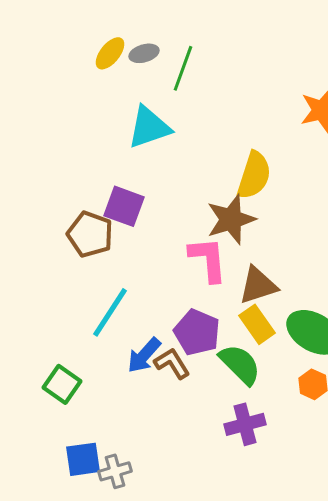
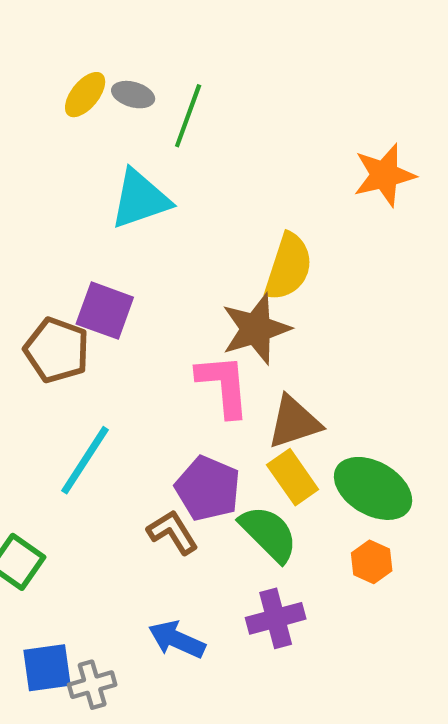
gray ellipse: (144, 53) -> (133, 95), turned 32
blue arrow: (144, 355) -> (177, 639), moved, turned 72

